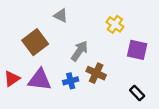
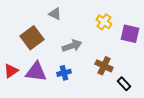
purple square: (137, 50) -> (130, 34), moved
gray arrow: (80, 51) -> (72, 46), turned 36
brown cross: (96, 73) -> (104, 66), moved

